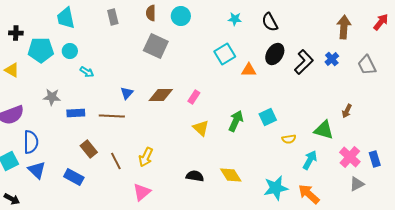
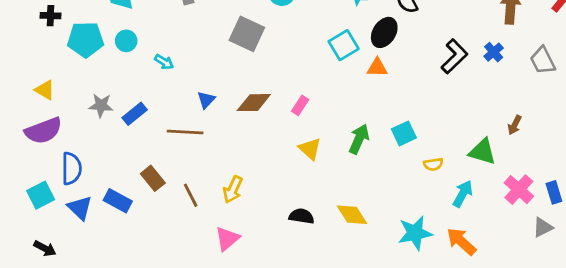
black ellipse: (275, 54) -> (384, 32), moved
yellow triangle: (12, 70) -> (45, 90), moved
cyan arrow: (87, 72) -> (164, 62), moved
blue rectangle: (76, 113) -> (135, 114), moved, turned -36
blue rectangle: (74, 177) -> (118, 201), moved
gray triangle: (357, 184) -> (543, 227), moved

